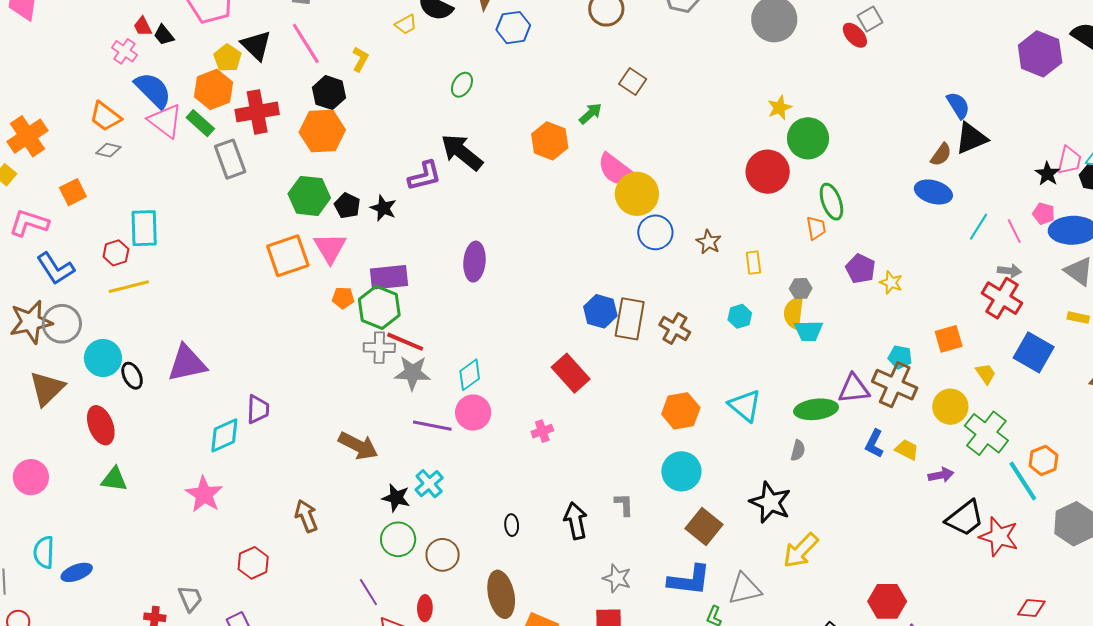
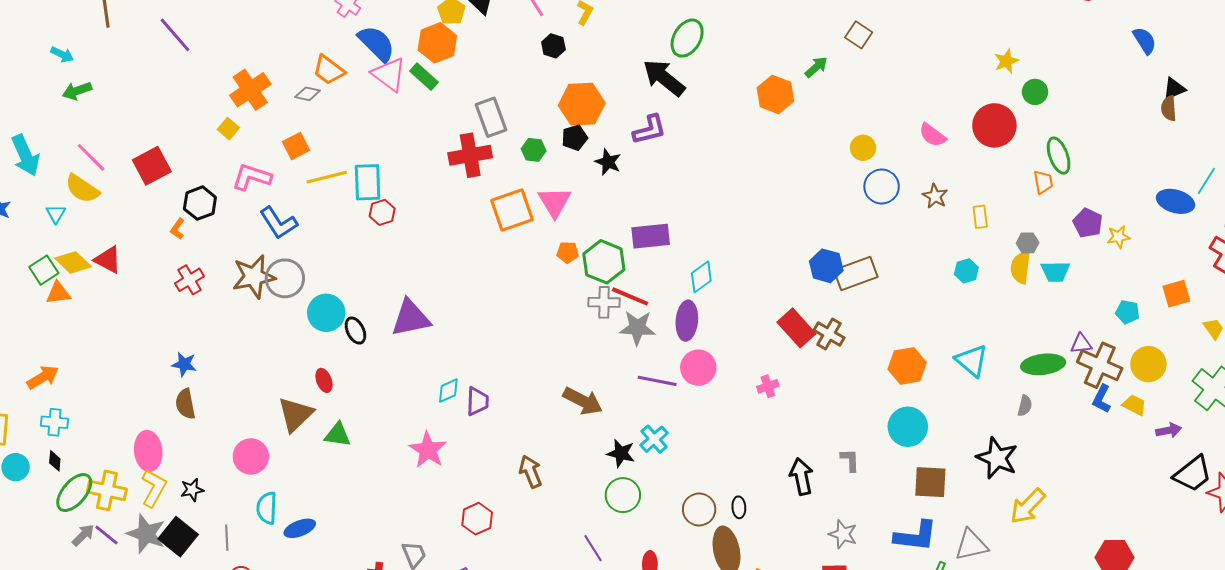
green ellipse: (462, 85) -> (687, 38), size x1.5
black hexagon: (329, 93) -> (553, 46), size x0.7
blue semicircle: (958, 105) -> (1145, 41), moved
red cross: (257, 112) -> (470, 155), moved
orange hexagon: (322, 131) -> (582, 104), moved
green circle: (808, 138) -> (1035, 92), size x0.6
black triangle: (971, 138) -> (1174, 89), moved, size x0.7
gray diamond: (108, 150) -> (308, 94), moved
black arrow: (462, 152) -> (664, 78), moved
brown semicircle: (941, 155) -> (1169, 108), turned 140
gray rectangle: (230, 159) -> (491, 117), moved
pink semicircle: (617, 170) -> (932, 135), moved, size x0.7
blue ellipse: (933, 192) -> (1176, 201), moved
yellow circle: (637, 194) -> (863, 148), size x0.6
green hexagon: (309, 196) -> (534, 150), size x0.6
black pentagon: (347, 206) -> (575, 138), moved, turned 30
red hexagon: (116, 253) -> (382, 212), moved
purple ellipse: (474, 262) -> (687, 321), moved
purple rectangle: (389, 277) -> (651, 236), moved
yellow star: (891, 282) -> (1118, 237), turned -30
yellow line: (129, 287) -> (327, 177), moved
brown rectangle: (630, 319) -> (856, 273), turned 60
brown cross: (675, 328) -> (829, 334), moved
cyan trapezoid: (809, 331) -> (1055, 272), moved
cyan diamond: (470, 375) -> (701, 277), moved
brown cross: (895, 385) -> (1100, 365), moved
brown triangle: (47, 388) -> (296, 414), moved
purple triangle: (854, 389) -> (1081, 344), size x0.7
yellow circle: (950, 407) -> (1148, 364), moved
purple trapezoid: (258, 409) -> (477, 401), moved
red ellipse: (101, 425) -> (324, 380), size x0.6
cyan diamond: (224, 435) -> (448, 391), size x0.7
pink circle: (31, 477) -> (251, 456), moved
black ellipse: (512, 525) -> (739, 507), moved
brown square: (704, 527) -> (930, 482), turned -36
brown circle: (443, 555) -> (699, 509), moved

